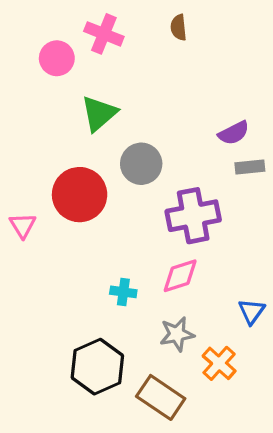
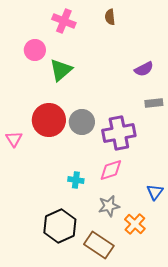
pink circle: (57, 58) -> (35, 50), moved
purple semicircle: (234, 133) -> (144, 69), moved
gray circle: (141, 164) -> (82, 122), moved

